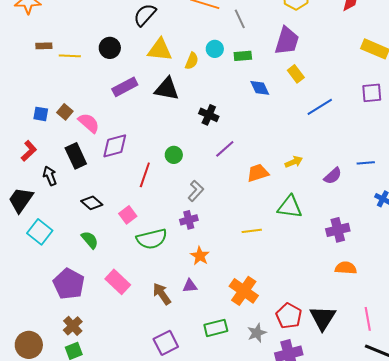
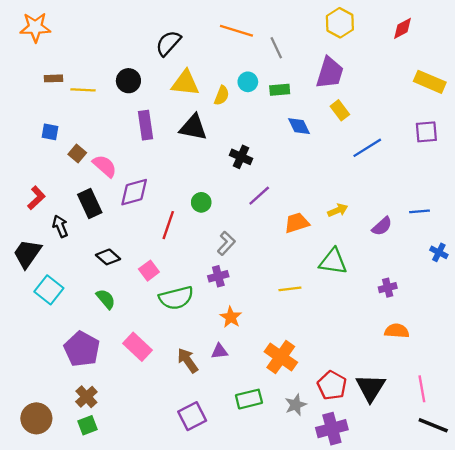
purple rectangle: (125, 87) -> (146, 125), turned -70
blue square: (41, 114) -> (50, 132), moved
purple cross: (338, 230) -> (388, 288), size x0.7

